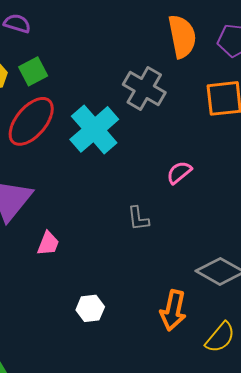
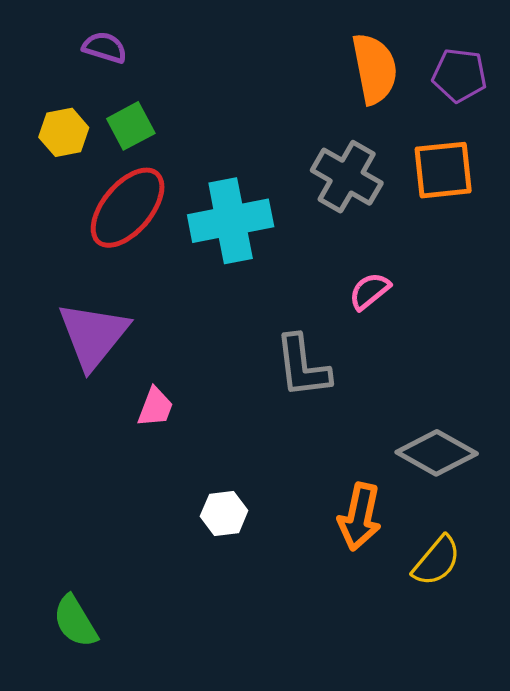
gray cross: (144, 88) -> (347, 177), moved
cyan cross: (94, 129) -> (231, 221), turned 30
gray L-shape: (138, 218) -> (303, 366), size x1.6

